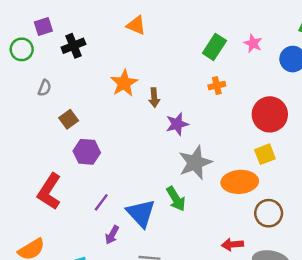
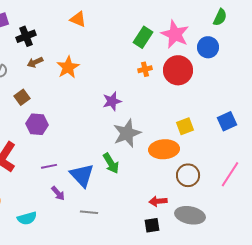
pink star: (253, 43) -> (175, 34), size x1.8
brown arrow: (154, 98) -> (35, 62), moved, turned 70
red circle: (270, 114) -> (178, 70), moved
purple line: (101, 202) -> (49, 166), turned 42
purple arrow: (112, 235) -> (58, 193), turned -70

